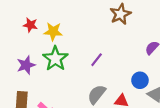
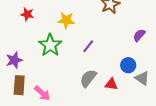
yellow star: (53, 31) -> (66, 20), moved
purple star: (26, 65) -> (14, 60), moved

